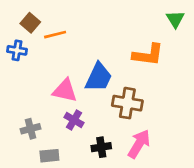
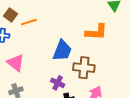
pink triangle: (65, 91) -> (16, 63), moved, turned 30
purple cross: (74, 120) -> (58, 83), moved

